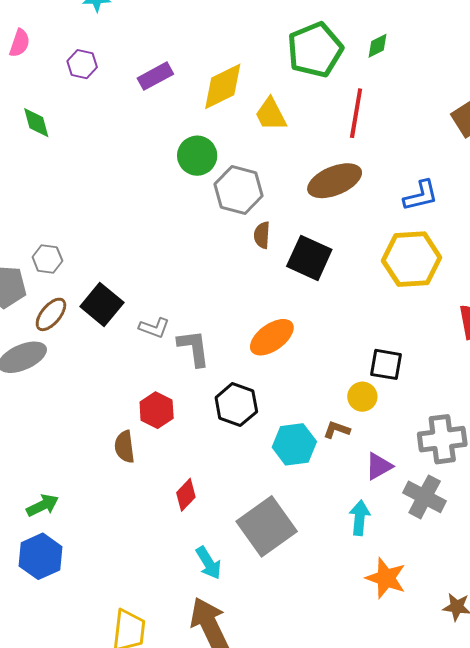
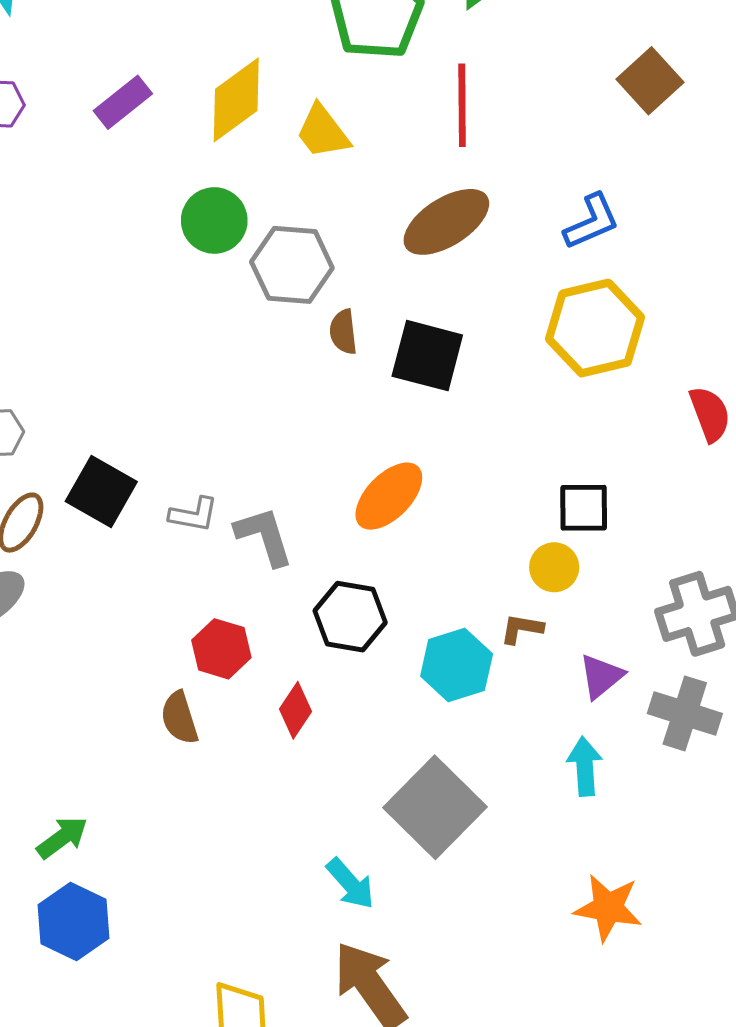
red diamond: (186, 495) -> (296, 710), moved
orange star: (386, 578) -> (608, 908), moved

